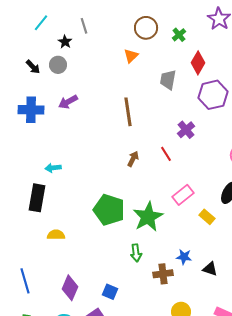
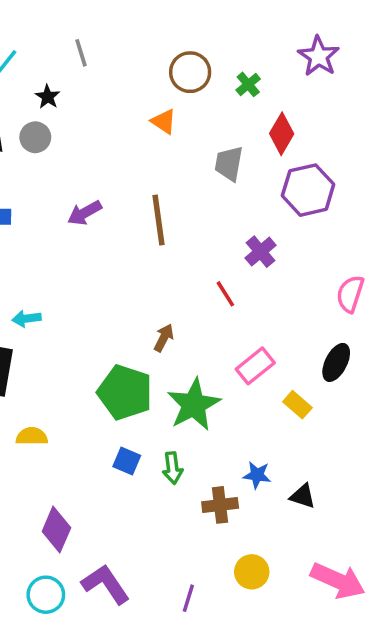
gray line: (84, 26) -> (81, 53), moved
orange triangle: (131, 56) -> (164, 121), turned -42
purple arrow: (68, 102) -> (85, 213), moved
brown arrow: (133, 159) -> (164, 338), moved
blue square: (110, 292) -> (127, 461), moved

